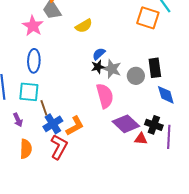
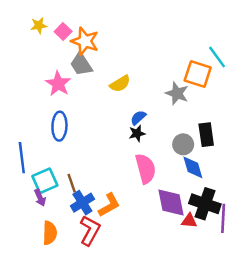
gray star: (112, 69) -> (177, 93), moved
cyan square: (29, 92) -> (45, 181), moved, turned -30
blue diamond: (166, 95) -> (193, 167), moved
purple diamond: (126, 124) -> (171, 203), turned 36
black cross: (154, 125) -> (205, 204), size x1.4

